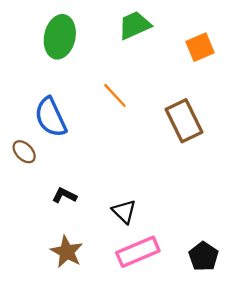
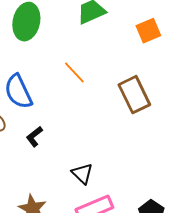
black L-shape: (64, 195) -> (34, 137), moved, turned -65

